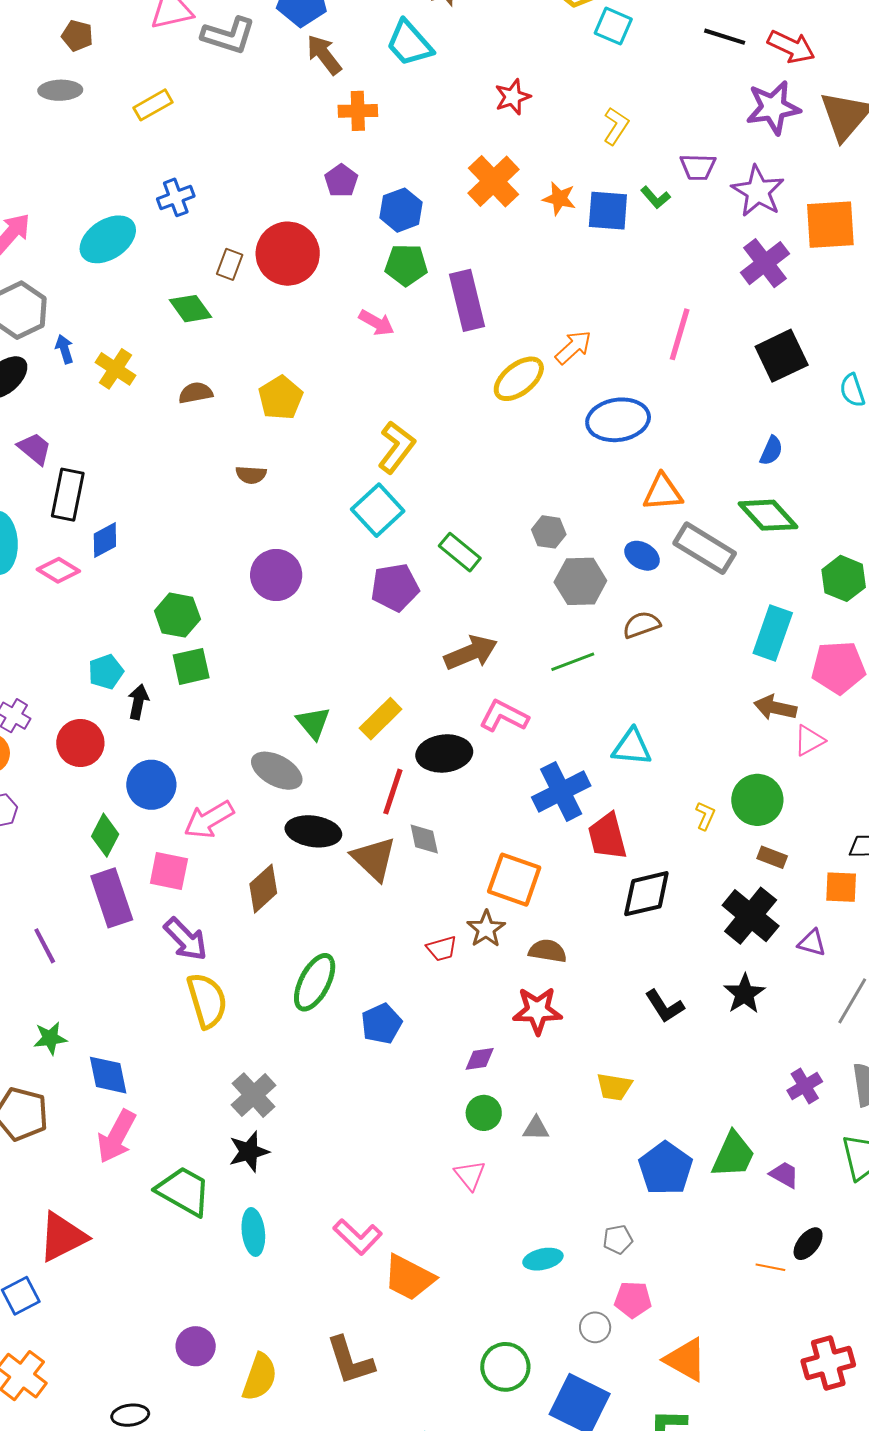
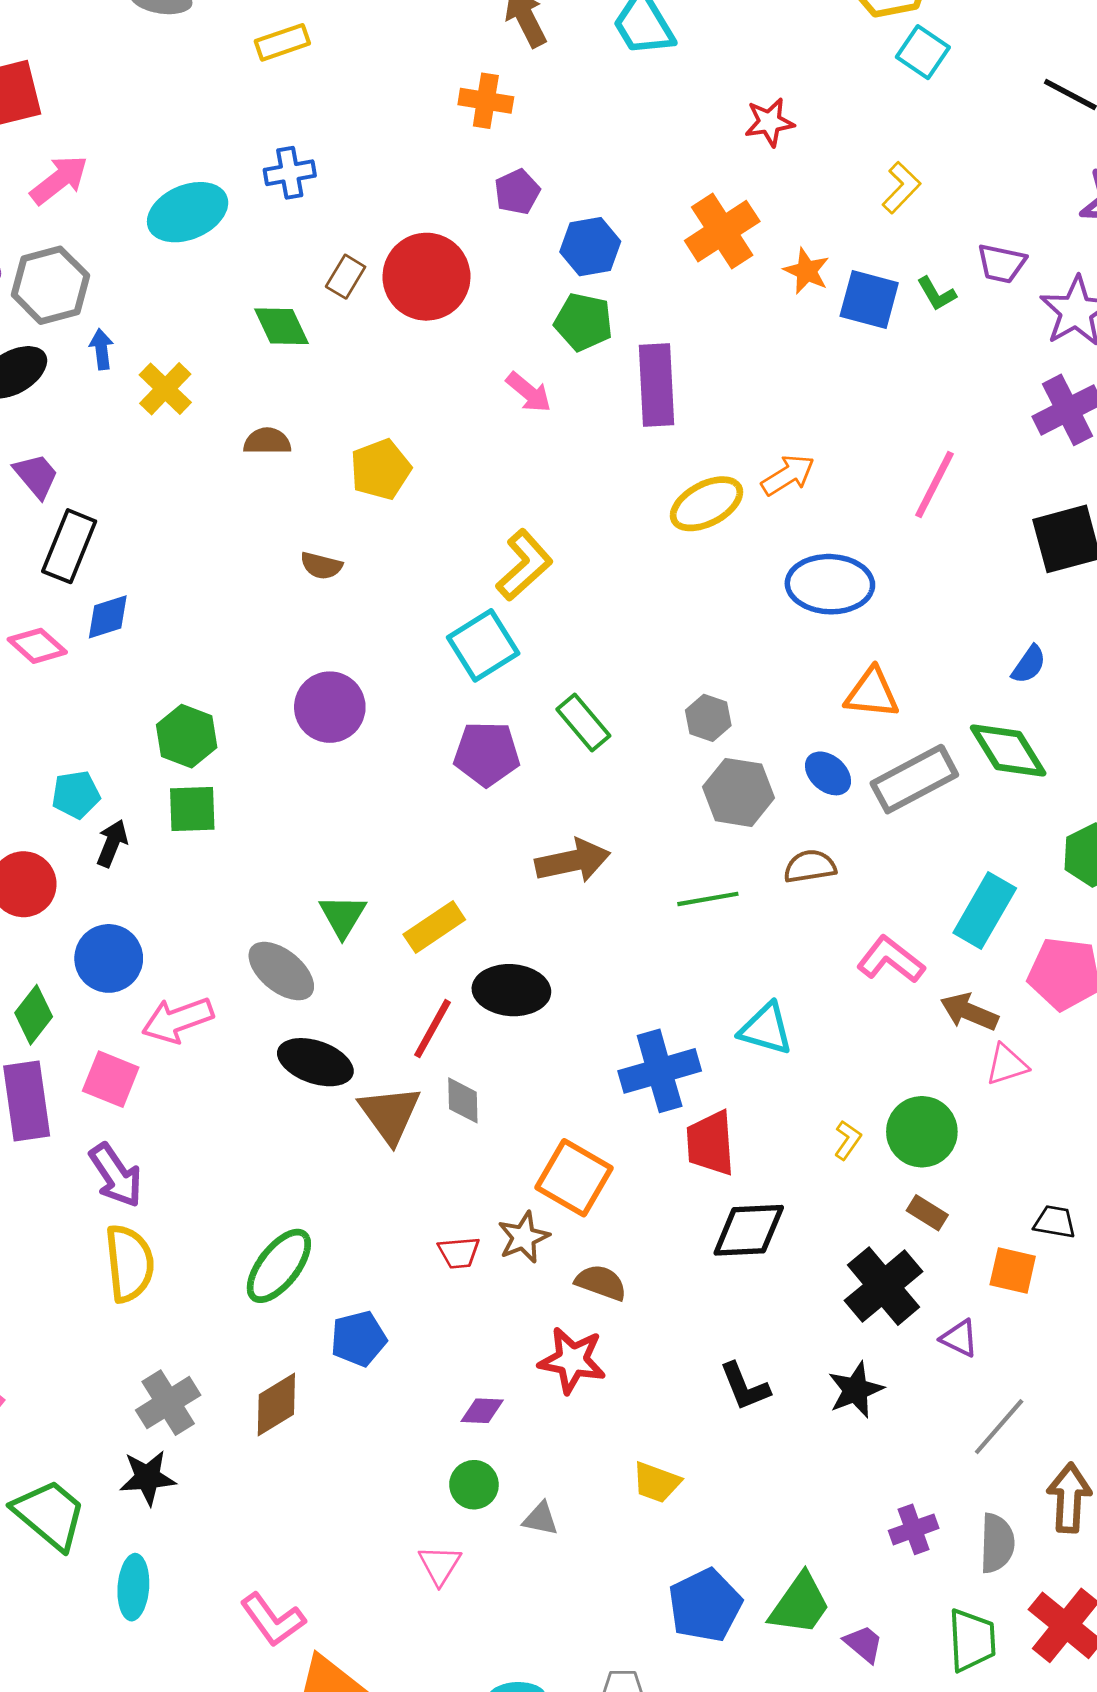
orange cross: (358, 111) -> (486, 101), moved
gray rectangle: (705, 548) -> (914, 779), turned -70
pink L-shape: (504, 716) -> (891, 960), moved
brown diamond: (263, 889) -> (276, 1404), moved

